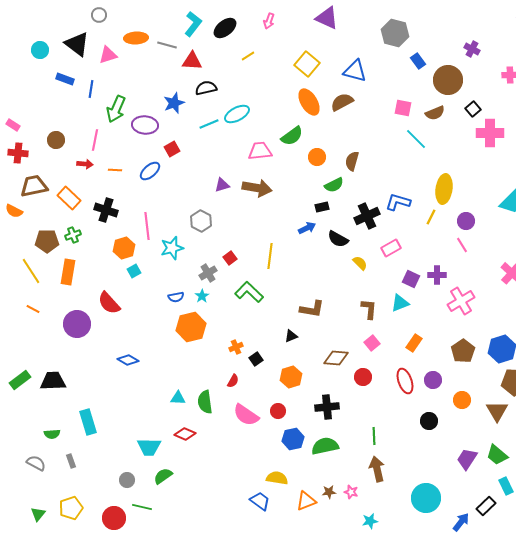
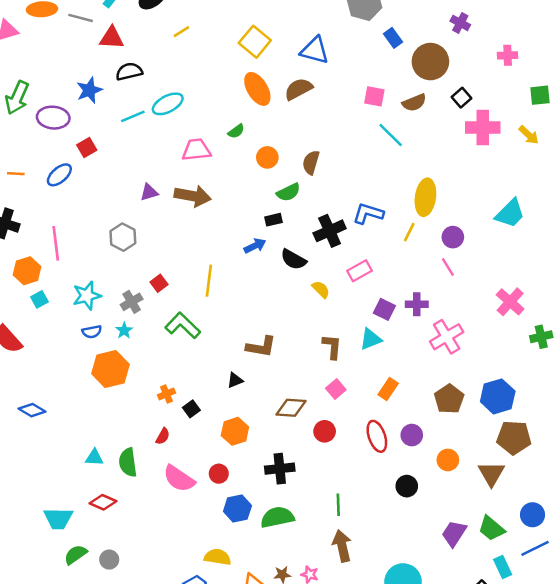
green semicircle: (292, 136) -> (236, 131), size x0.6
cyan star: (172, 248) -> (87, 296), moved
gray circle: (127, 480) -> (109, 560), moved

